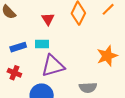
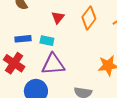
red cross: (14, 73) -> (14, 63), size x1.5

